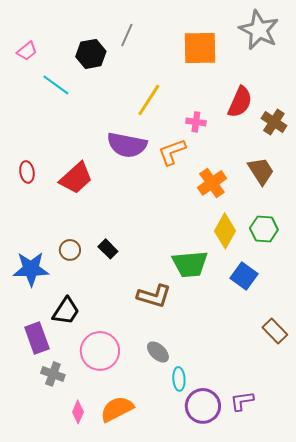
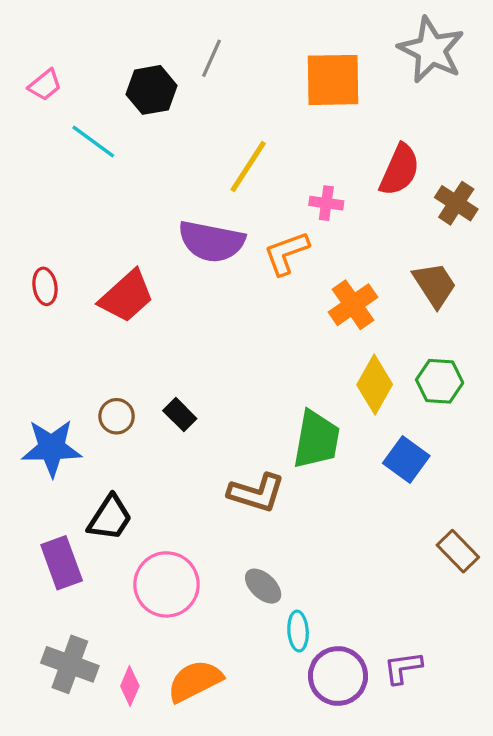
green trapezoid: (190, 264) -> (316, 440), turned -75
gray cross: (53, 374) -> (70, 664), moved, size x1.4

